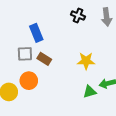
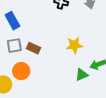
blue rectangle: (36, 33) -> (12, 21), moved

